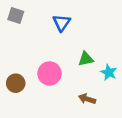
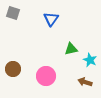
pink circle: (50, 74) -> (46, 76), moved
brown arrow: (87, 99) -> (85, 82), moved

